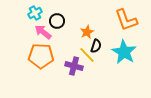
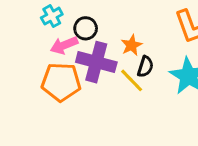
pink arrow: (43, 32) -> (64, 45), turned -60
purple cross: (74, 66) -> (96, 62), moved, size x1.4

